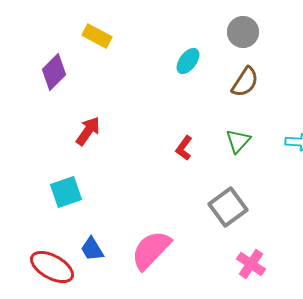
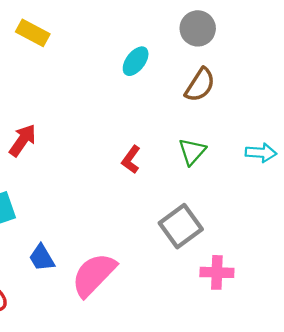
blue trapezoid: (92, 249) -> (42, 258), moved
pink cross: (251, 264) -> (217, 272), moved, turned -32

